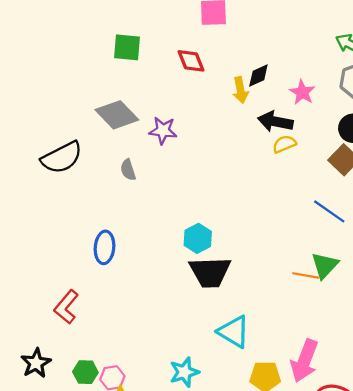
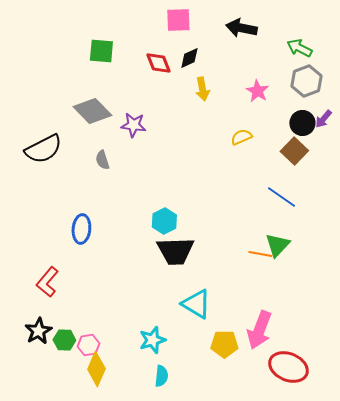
black diamond: (258, 75) -> (189, 58), moved
black arrow: (275, 122) -> (241, 28), moved
black star: (36, 363) -> (38, 331), moved

